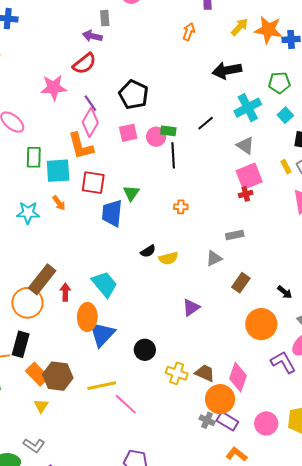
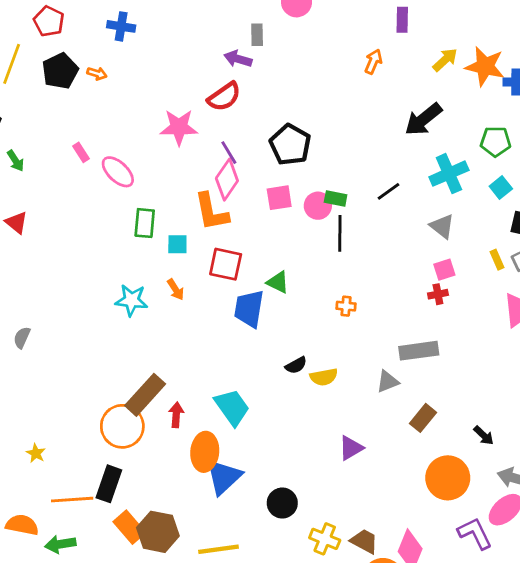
black arrow: (227, 70) -> (423, 119), turned -32
cyan square: (58, 171) -> (177, 244), size x0.6
pink square: (249, 176) -> (444, 270), size x0.6
green triangle: (131, 193) -> (278, 282), turned -42
gray rectangle: (235, 235) -> (419, 351), size x1.5

